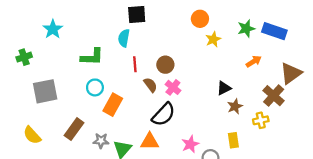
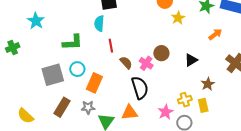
brown circle: (165, 65) -> (161, 53), moved
gray square: (45, 91) -> (53, 75), moved
brown star: (235, 106) -> (208, 84), moved
black semicircle: (164, 114) -> (140, 88), turned -55
yellow cross: (261, 120) -> (185, 100), moved
gray star: (101, 141) -> (88, 107), moved

